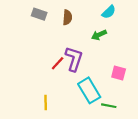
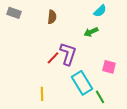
gray rectangle: (39, 14) -> (14, 13), moved
brown semicircle: (67, 17) -> (52, 17), moved
green line: (109, 106) -> (100, 97), turned 48

